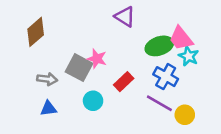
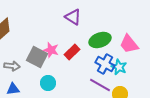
pink trapezoid: (181, 38) -> (129, 44), moved
cyan star: (189, 56) -> (119, 67), moved
red rectangle: (124, 82) -> (72, 52), moved

